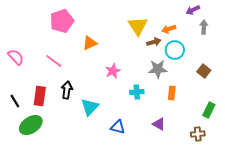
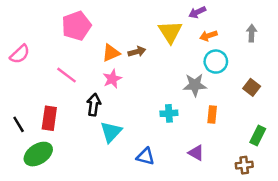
purple arrow: (193, 10) -> (197, 12), moved
brown arrow: (154, 42) -> (137, 52), moved
pink semicircle: (16, 57) -> (20, 54), moved, turned 90
pink star: (113, 71) -> (112, 79), moved
black arrow: (67, 90) -> (94, 105), moved

